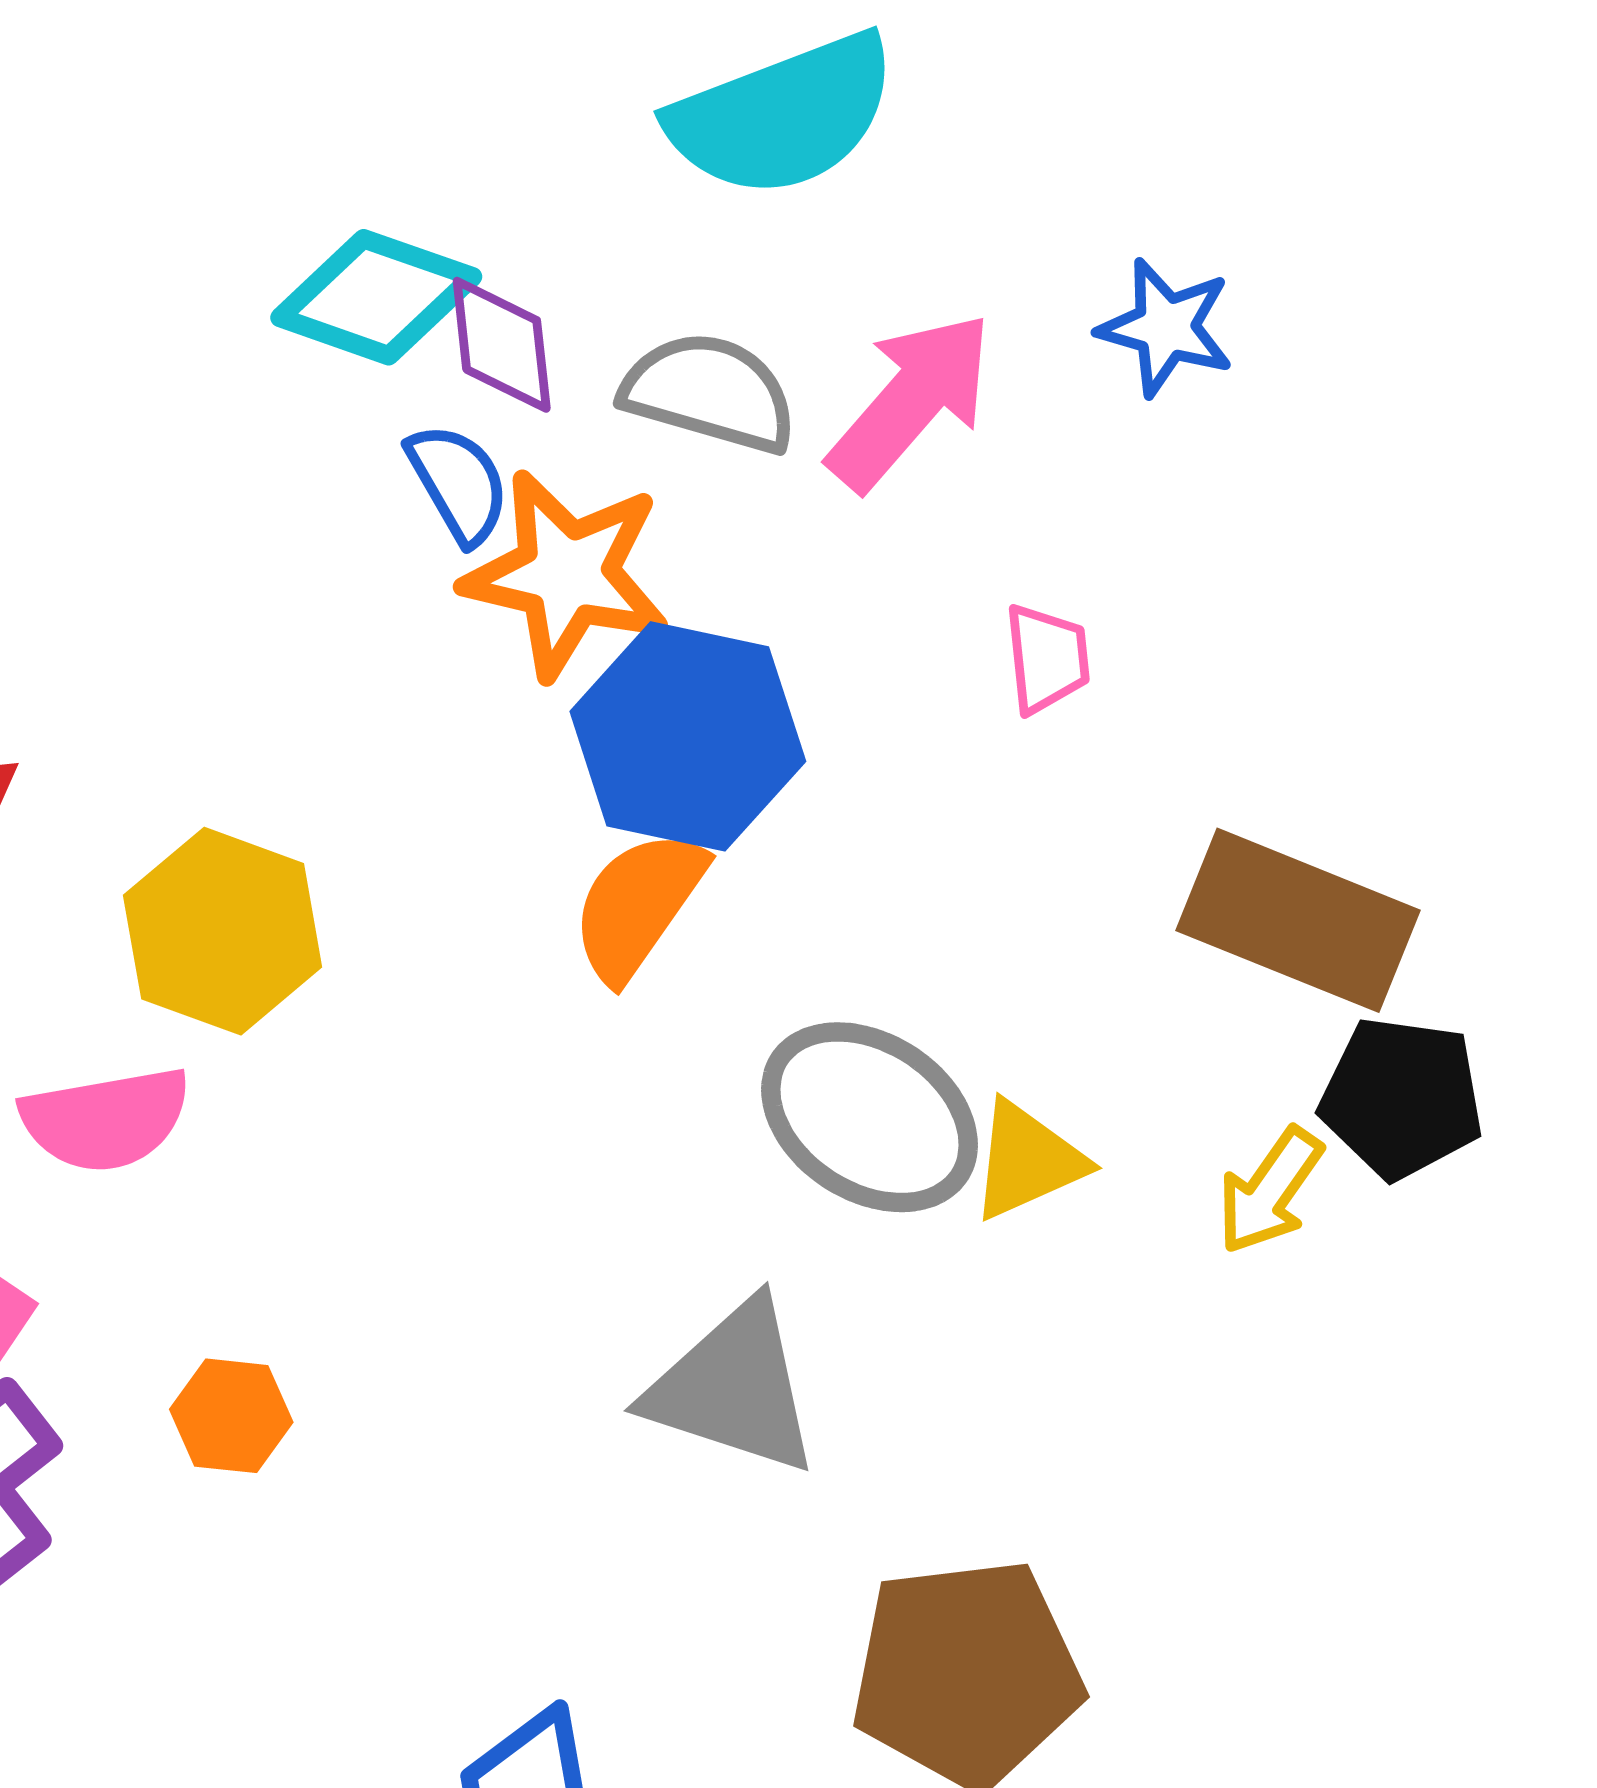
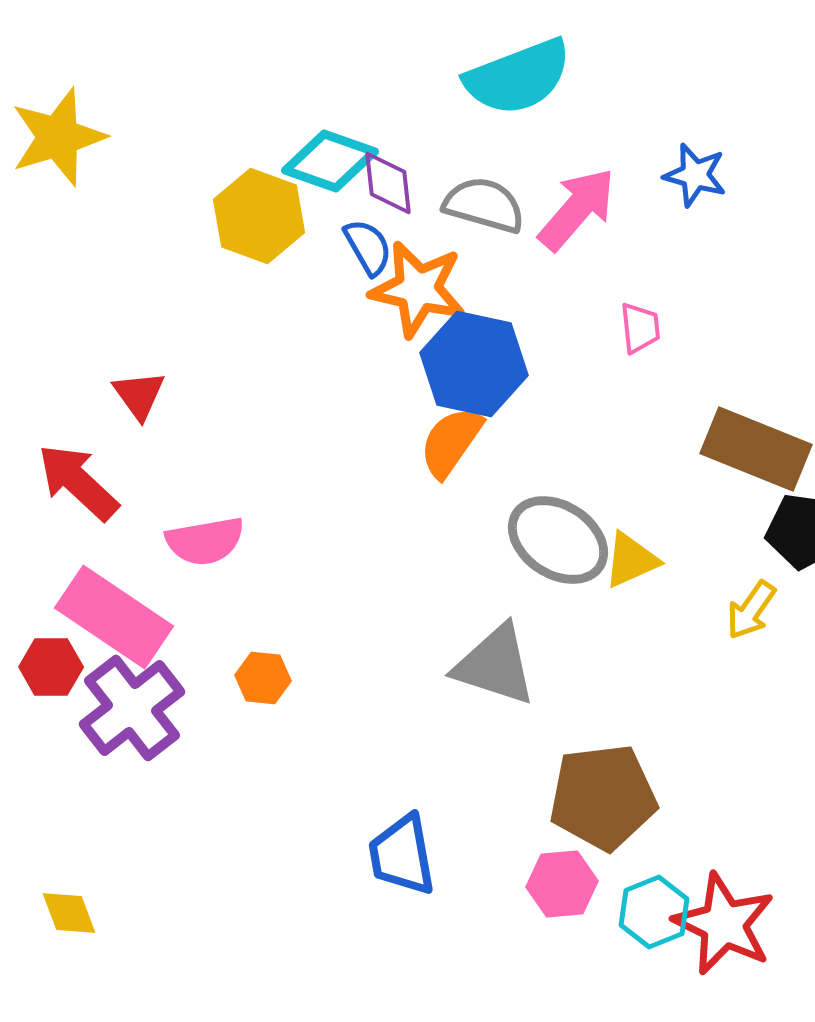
yellow hexagon: (223, 931) -> (259, 216), moved
yellow arrow: (1270, 1191) -> (751, 610), moved

